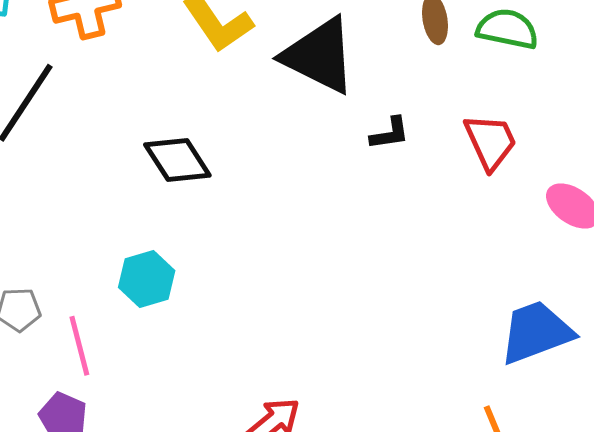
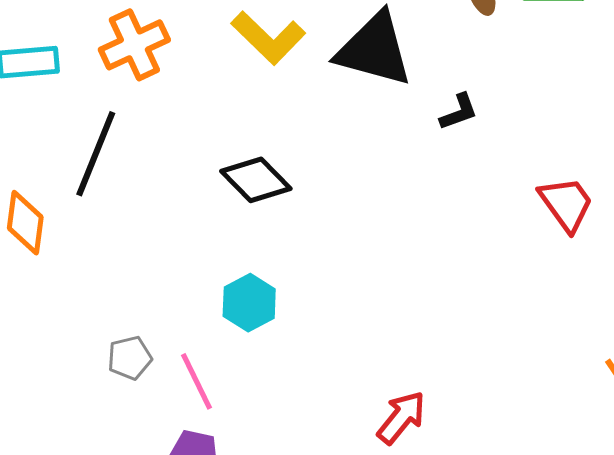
red trapezoid: (491, 142) -> (566, 204), moved

